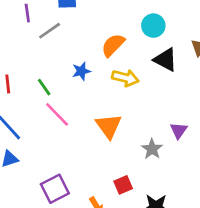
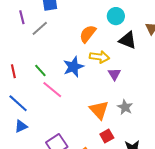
blue star: (81, 71) -> (73, 67), moved, size x1.5
orange triangle: (109, 126) -> (99, 110), moved
purple triangle: (179, 130) -> (114, 74), moved

